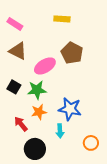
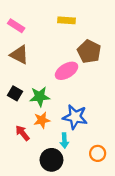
brown pentagon: (72, 53) -> (89, 51), moved
pink ellipse: (45, 66) -> (67, 71), moved
black circle: (35, 149) -> (51, 160), moved

